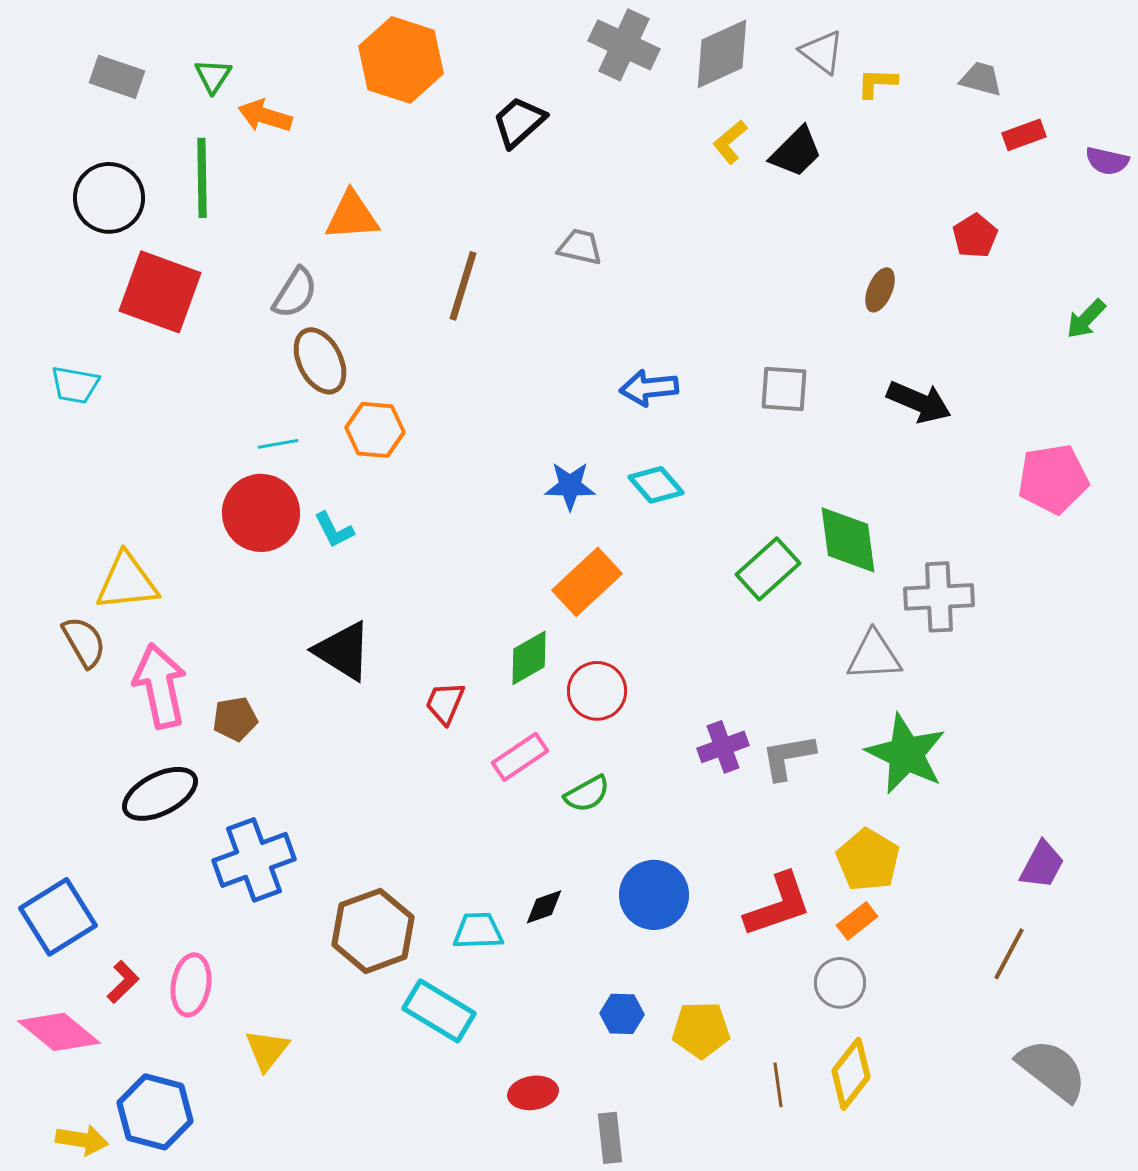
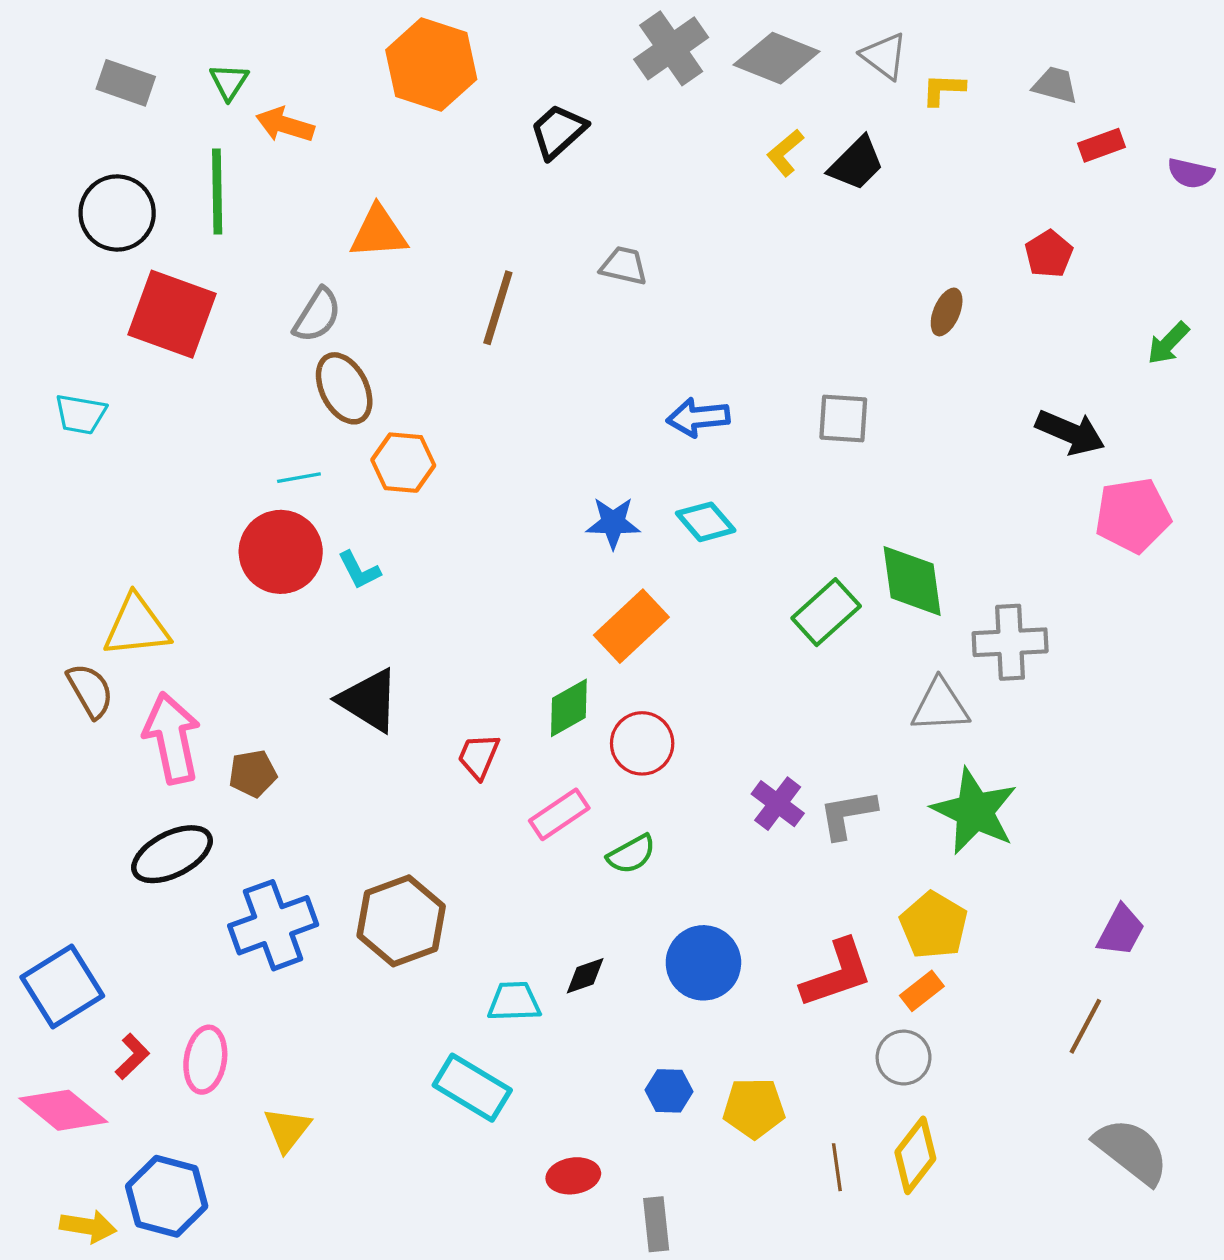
gray cross: (624, 45) -> (671, 48), turned 30
gray diamond: (722, 54) -> (777, 58), turned 46
black arrow: (919, 402) -> (1070, 432), moved
purple cross: (723, 747) -> (778, 804), turned -33
brown hexagon: (373, 931) -> (401, 921), moved

